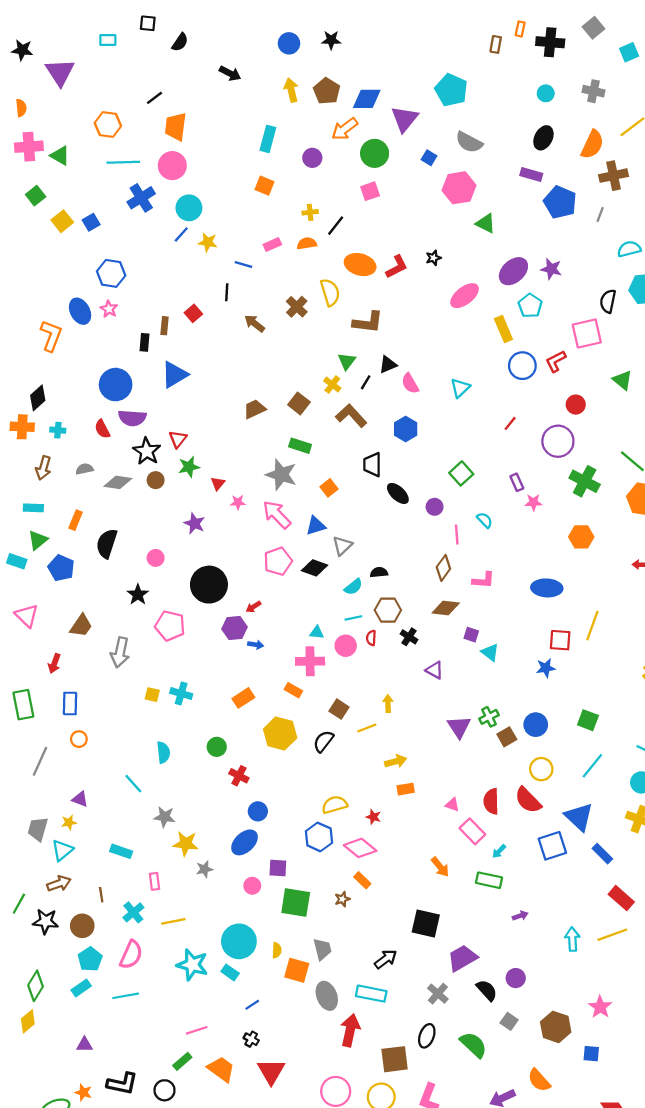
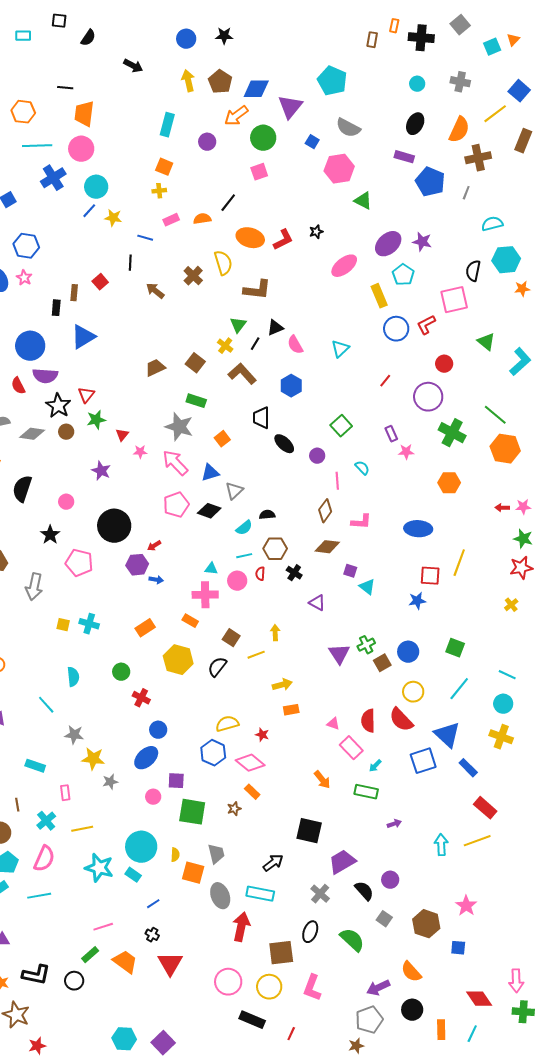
black line: (154, 98) -> (65, 88), turned 42
yellow cross: (310, 212) -> (159, 191), moved

